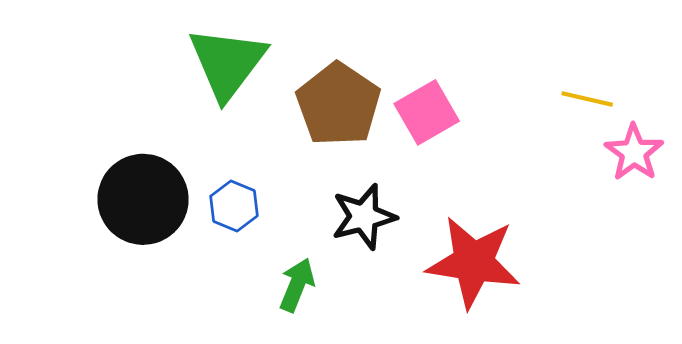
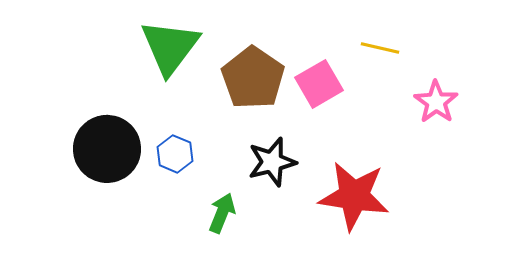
yellow line: (587, 99) -> (380, 48), moved
pink star: (634, 153) -> (436, 102), moved

